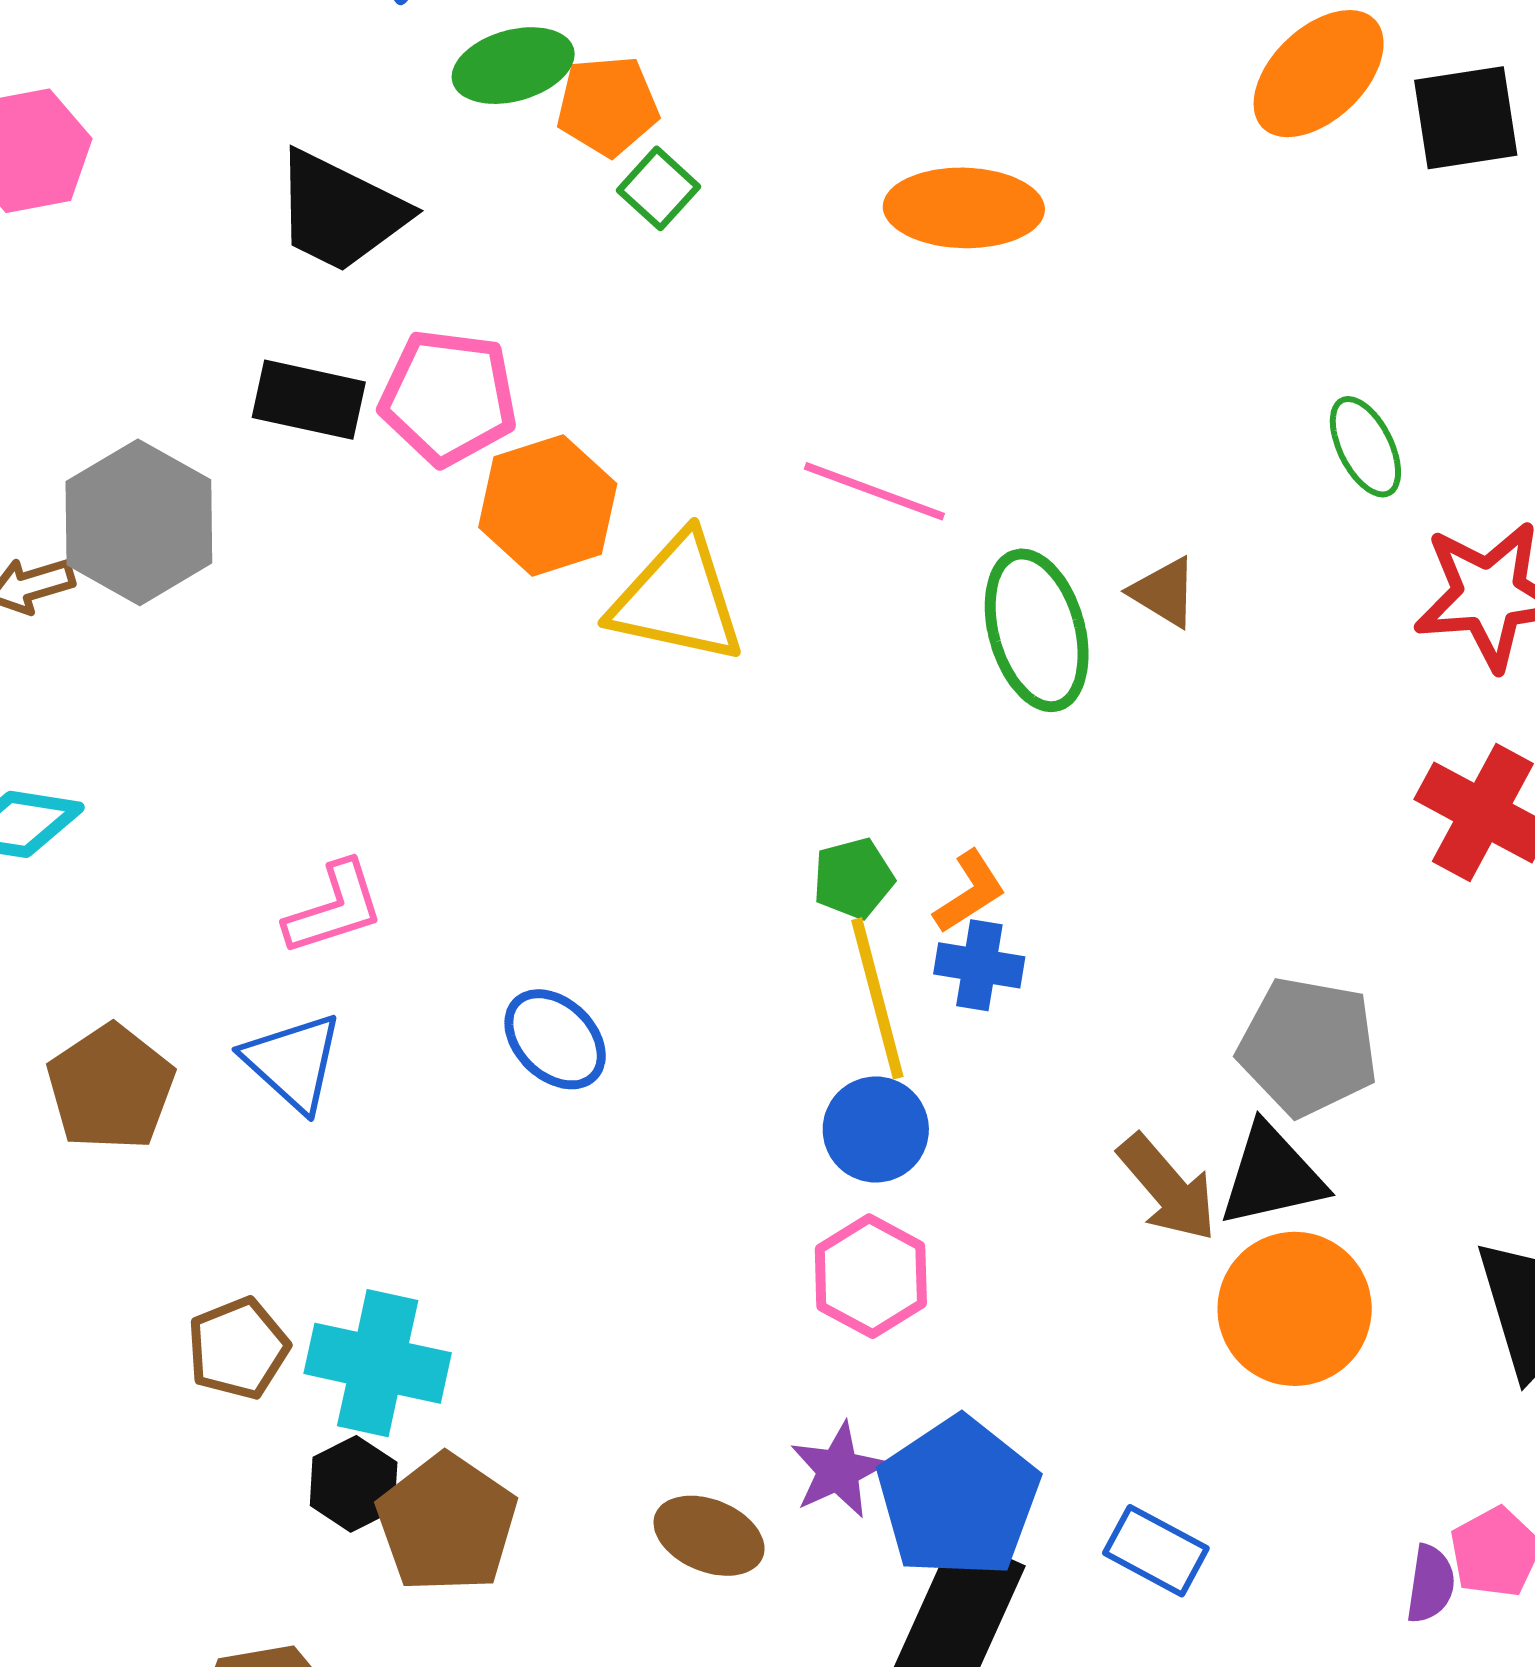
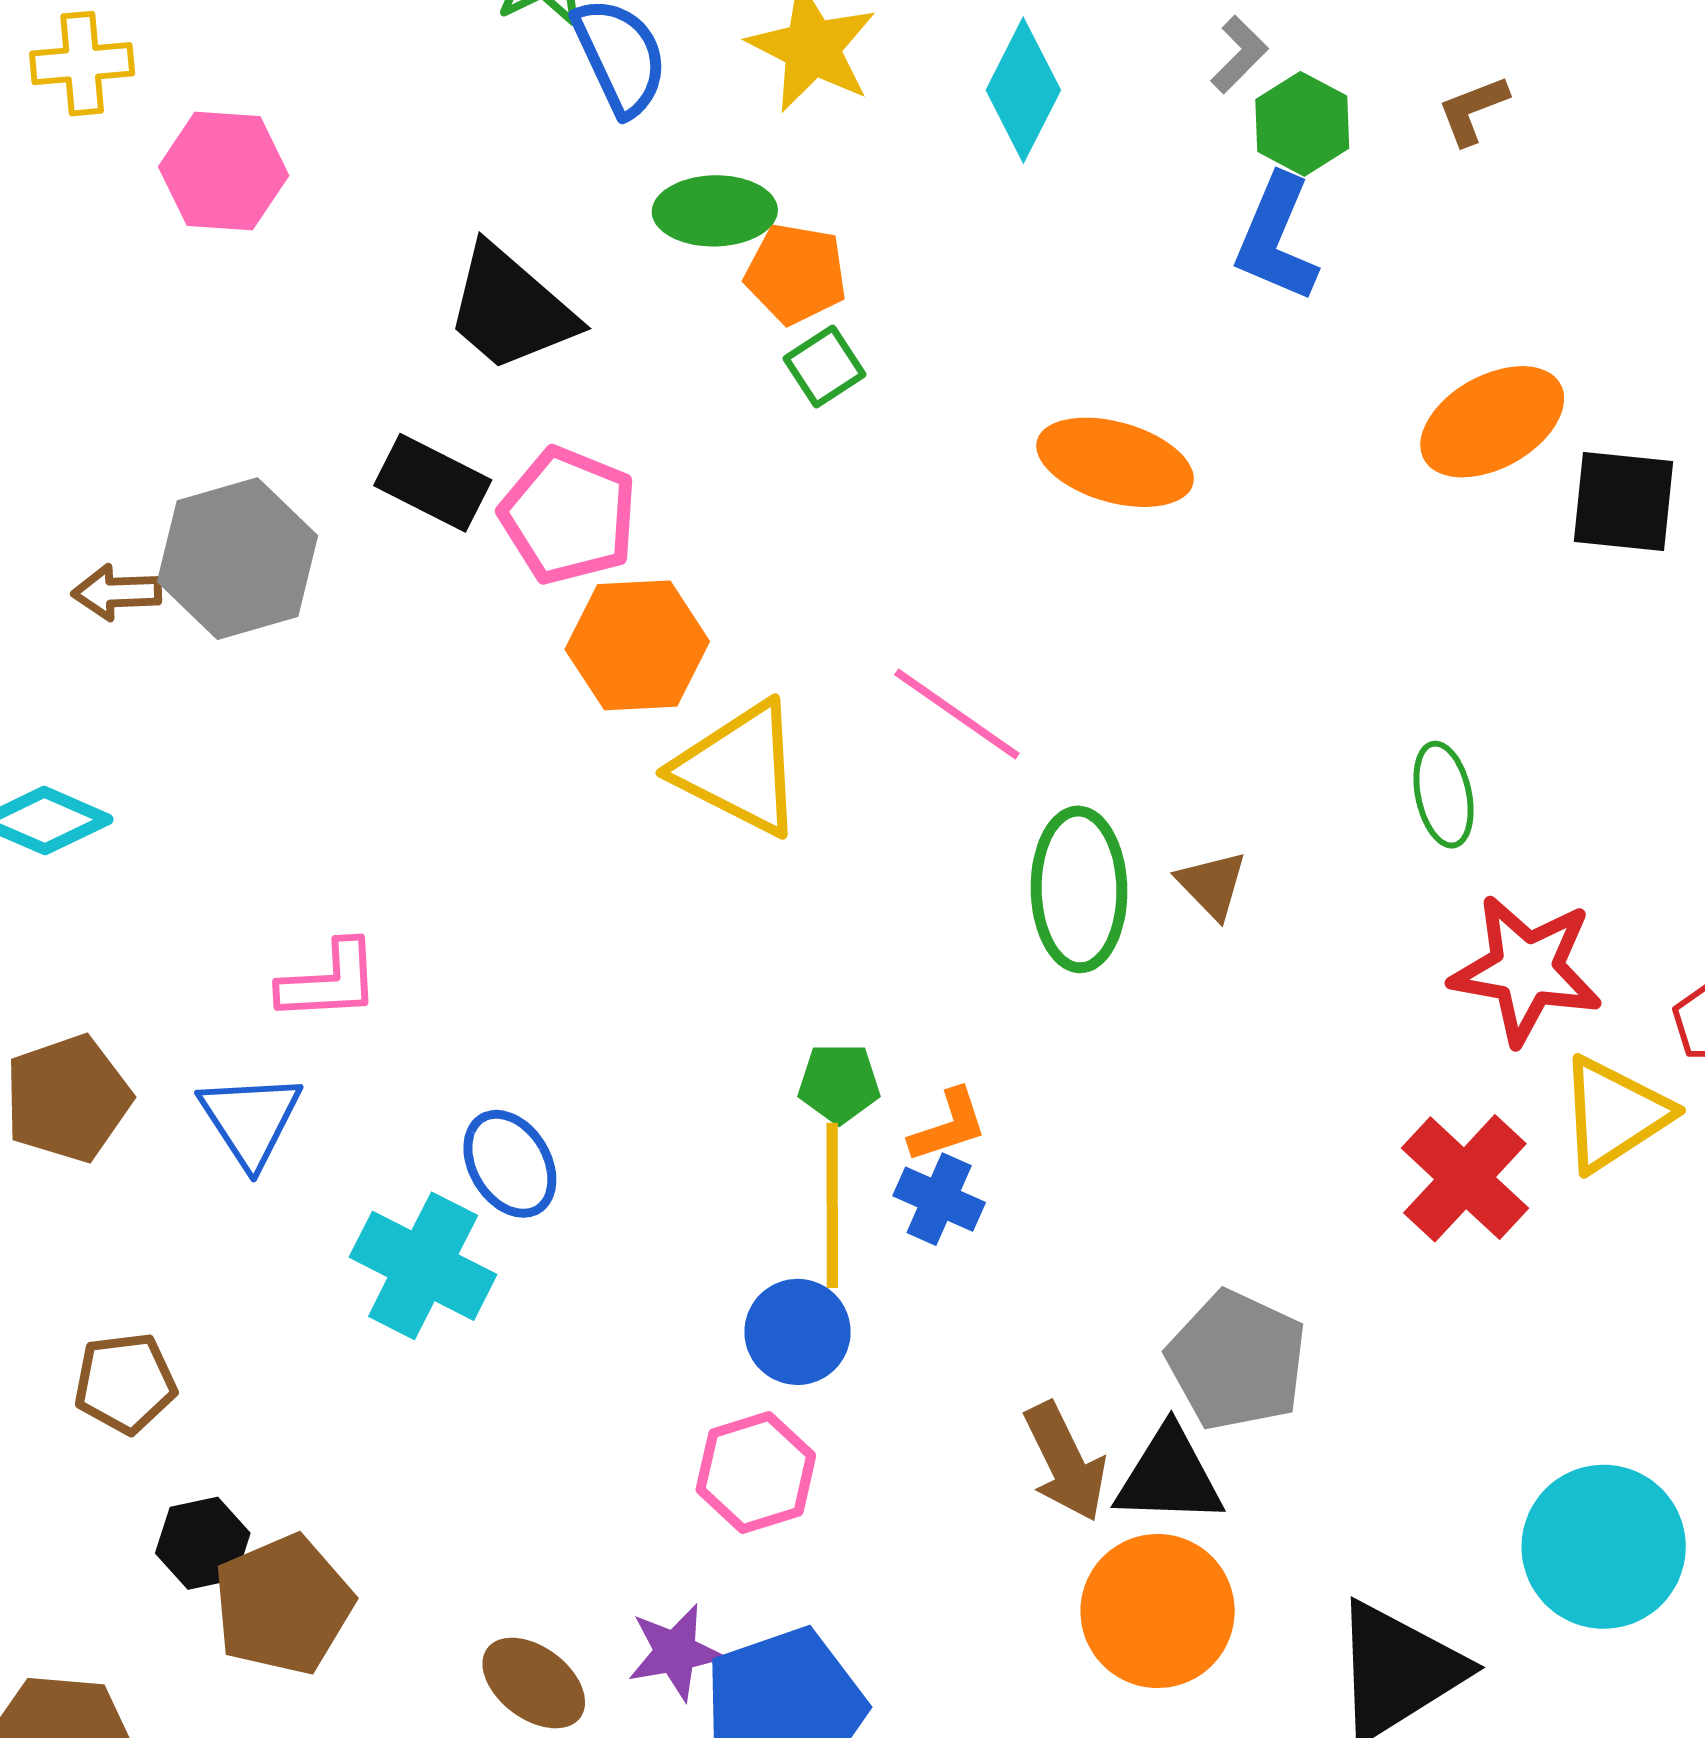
cyan cross: (378, 1363) -> (423, 1266), moved

